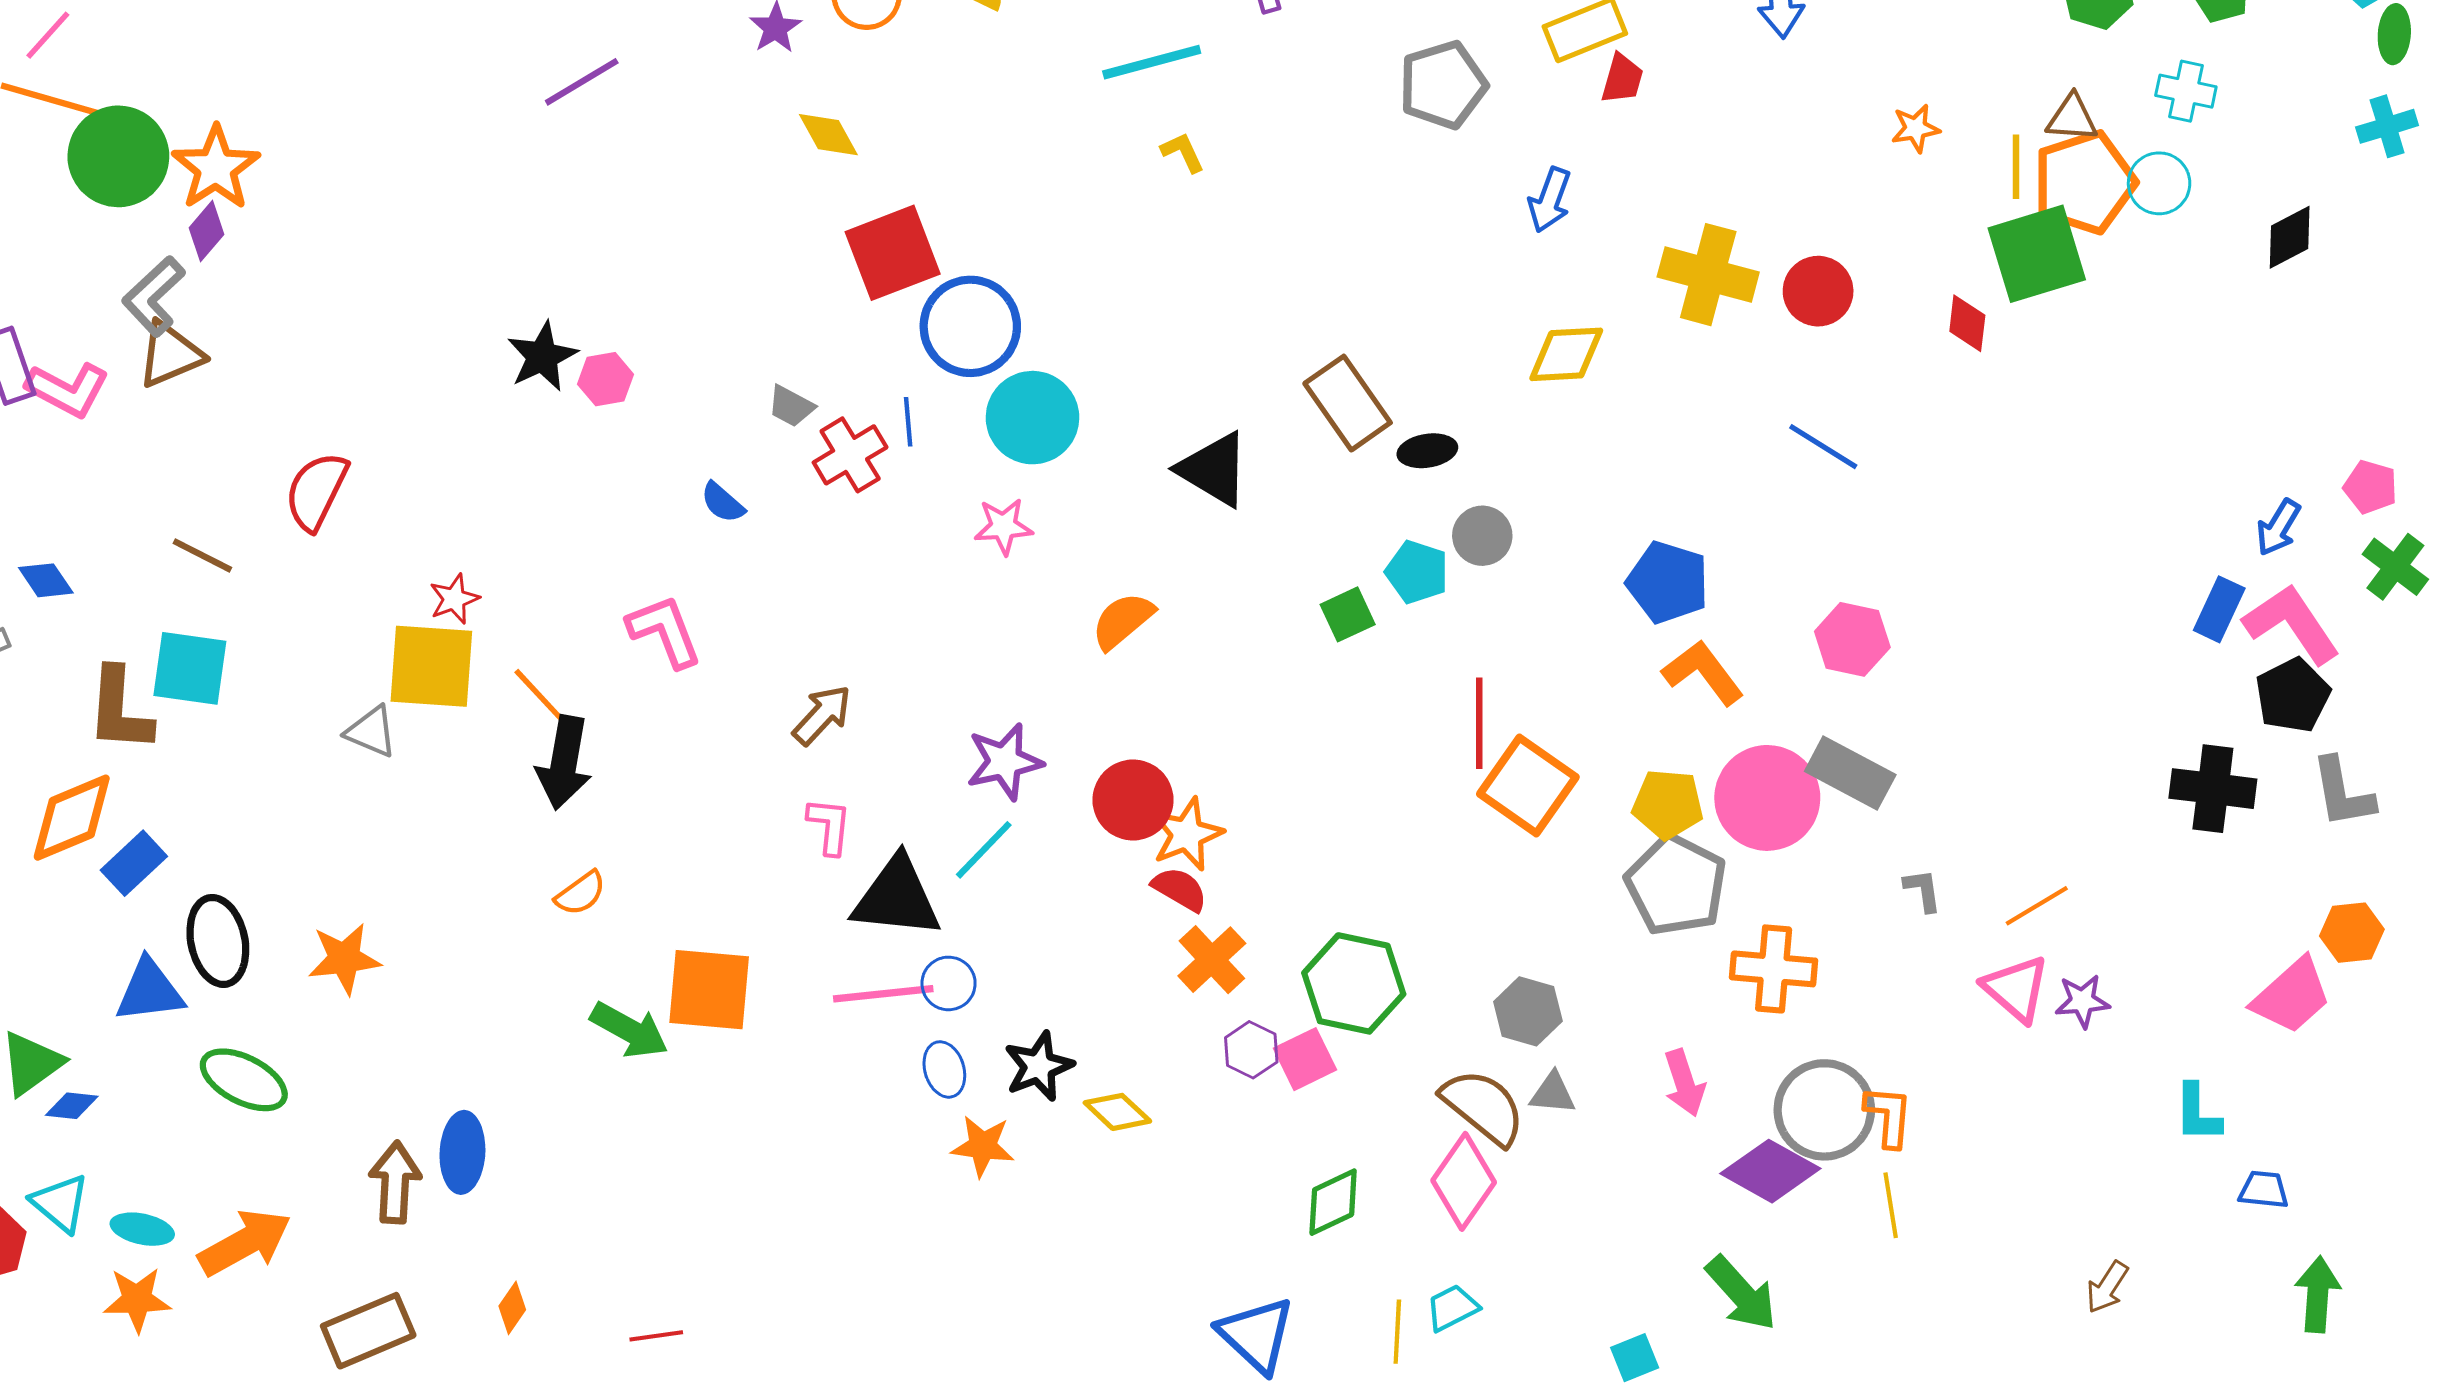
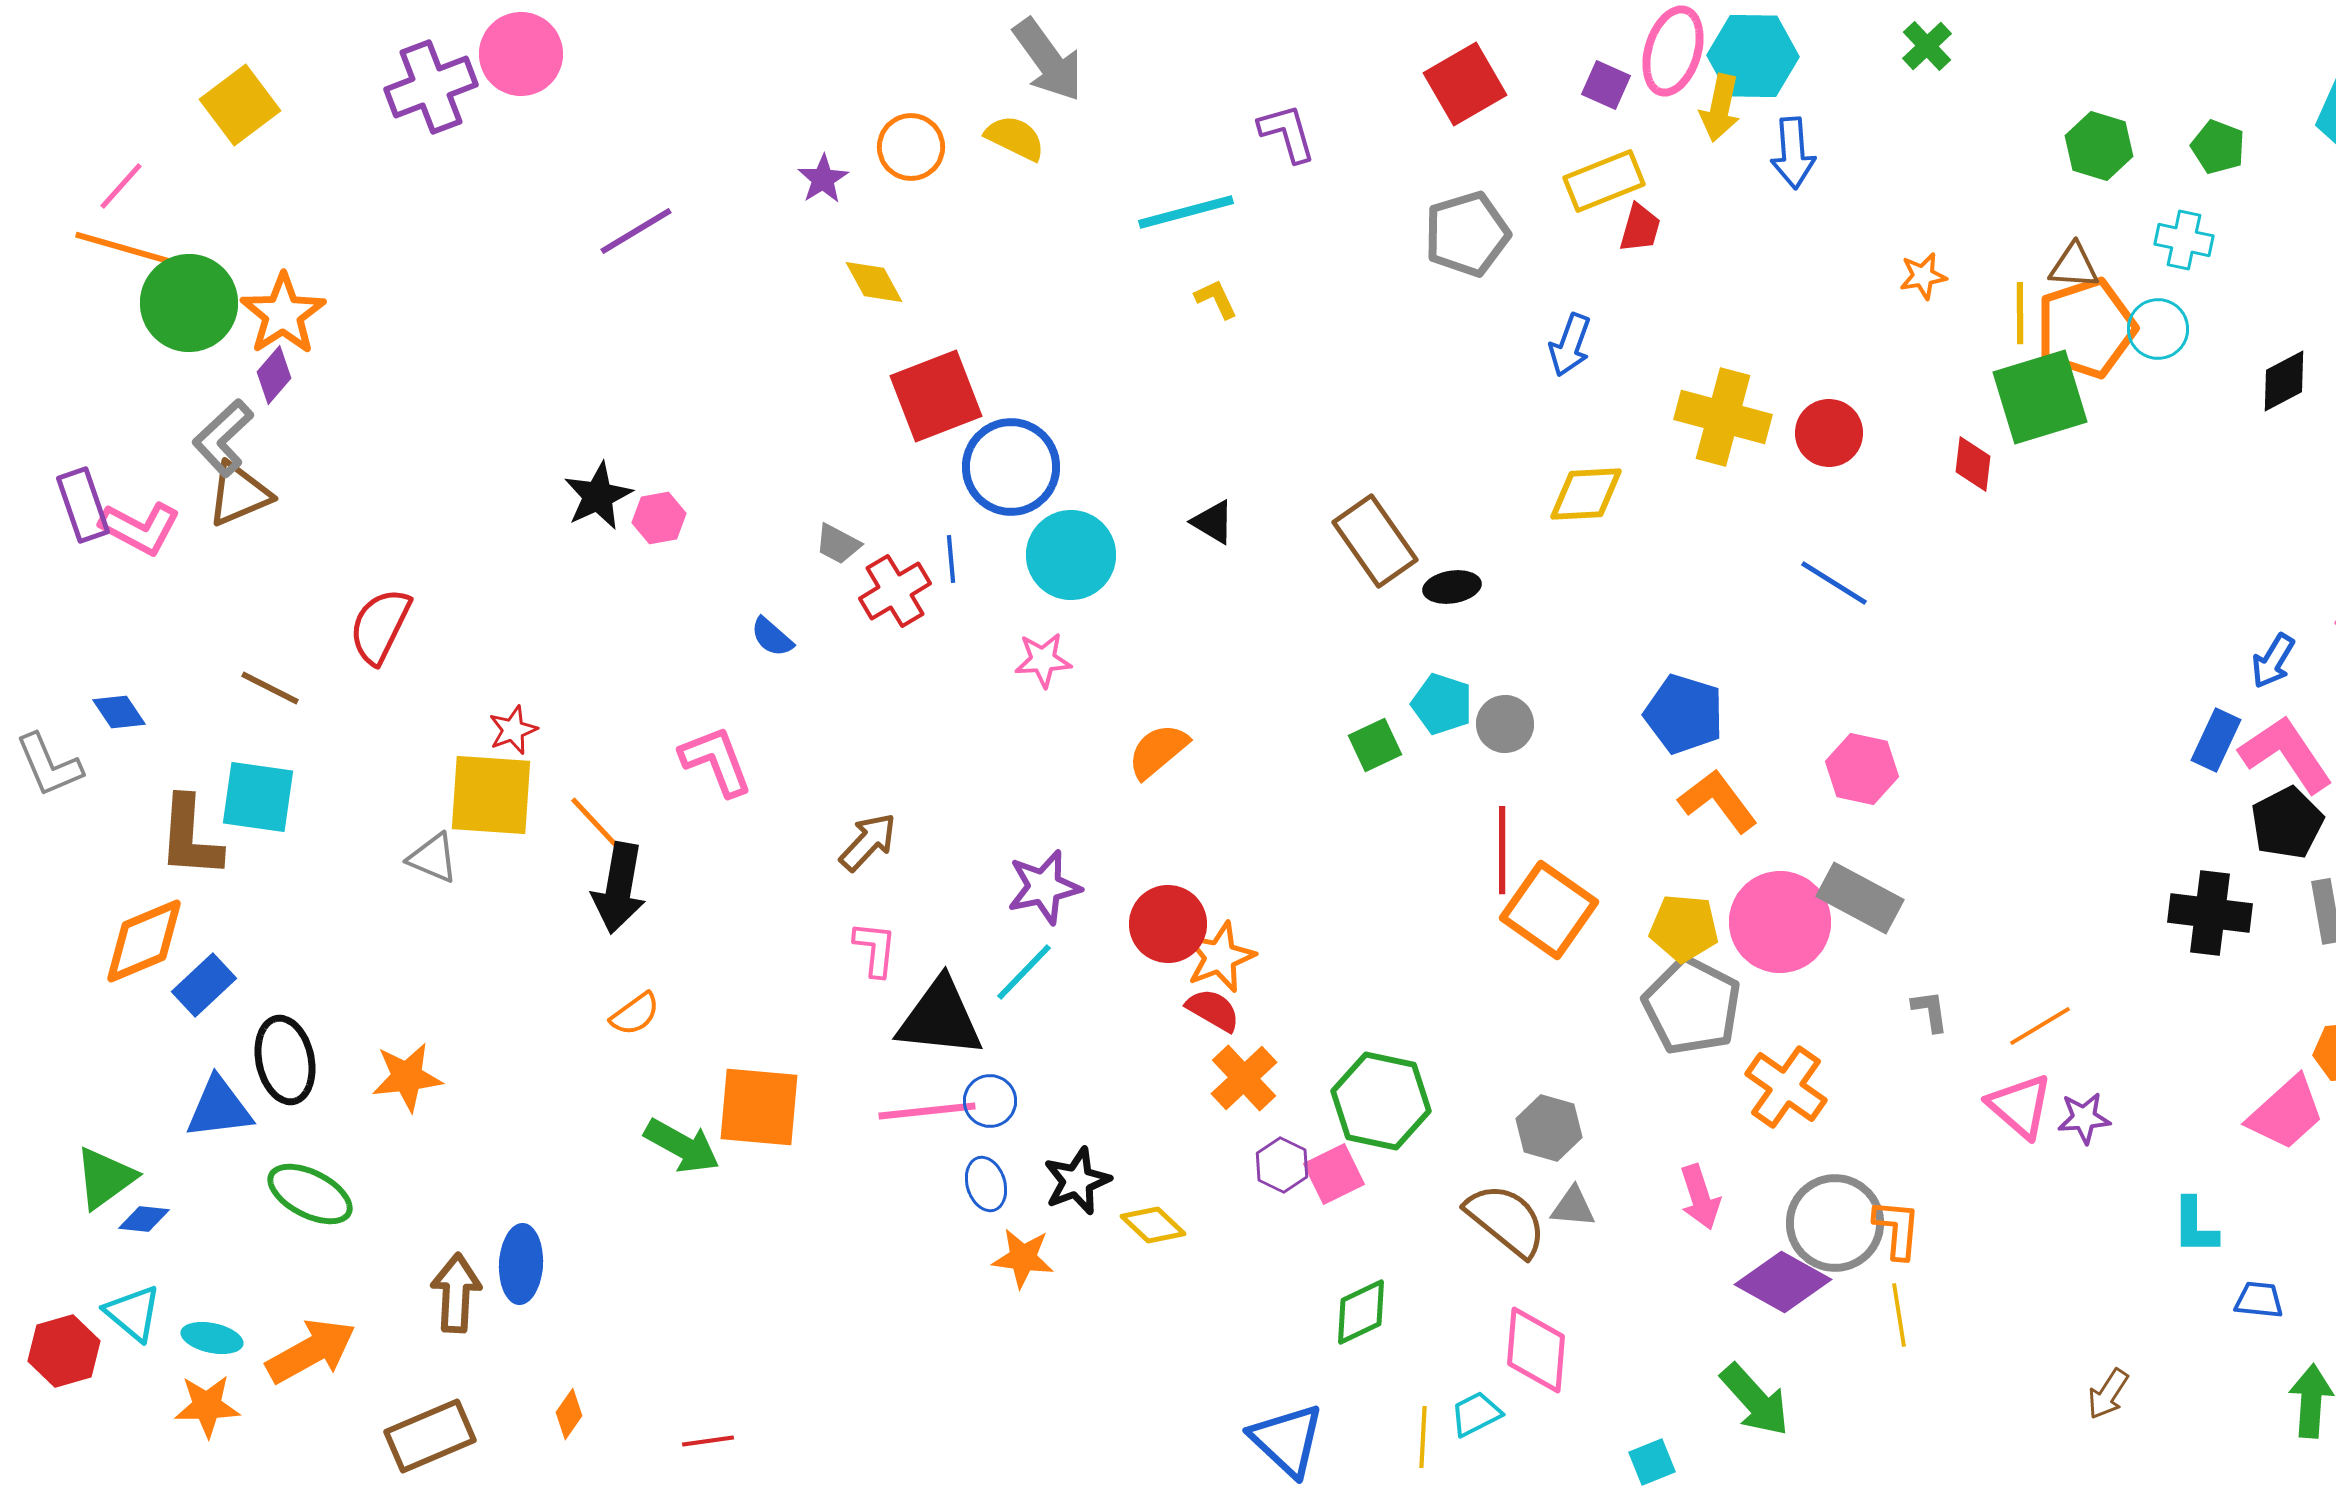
black triangle: (1214, 469) -> (1213, 522), moved, size x0.6
gray circle: (1482, 536) -> (1505, 724), moved
orange cross: (1774, 969) -> (1786, 1087), turned 30
pink diamond: (1464, 1181) -> (1536, 1350), moved, turned -30

